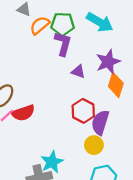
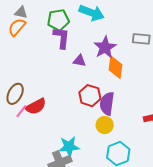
orange semicircle: (40, 25) -> (17, 27), moved
cyan star: (52, 162) -> (69, 147), turned 30

